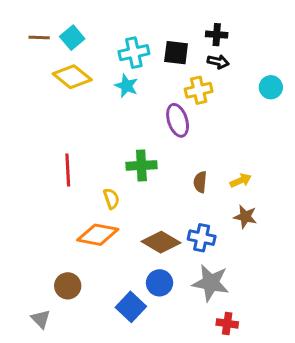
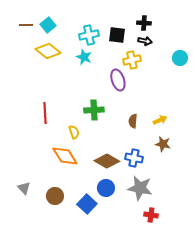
orange diamond: (98, 235) -> (65, 156), turned 48
brown circle: (68, 286) -> (55, 196), moved
gray triangle: (41, 319) -> (24, 188), moved

